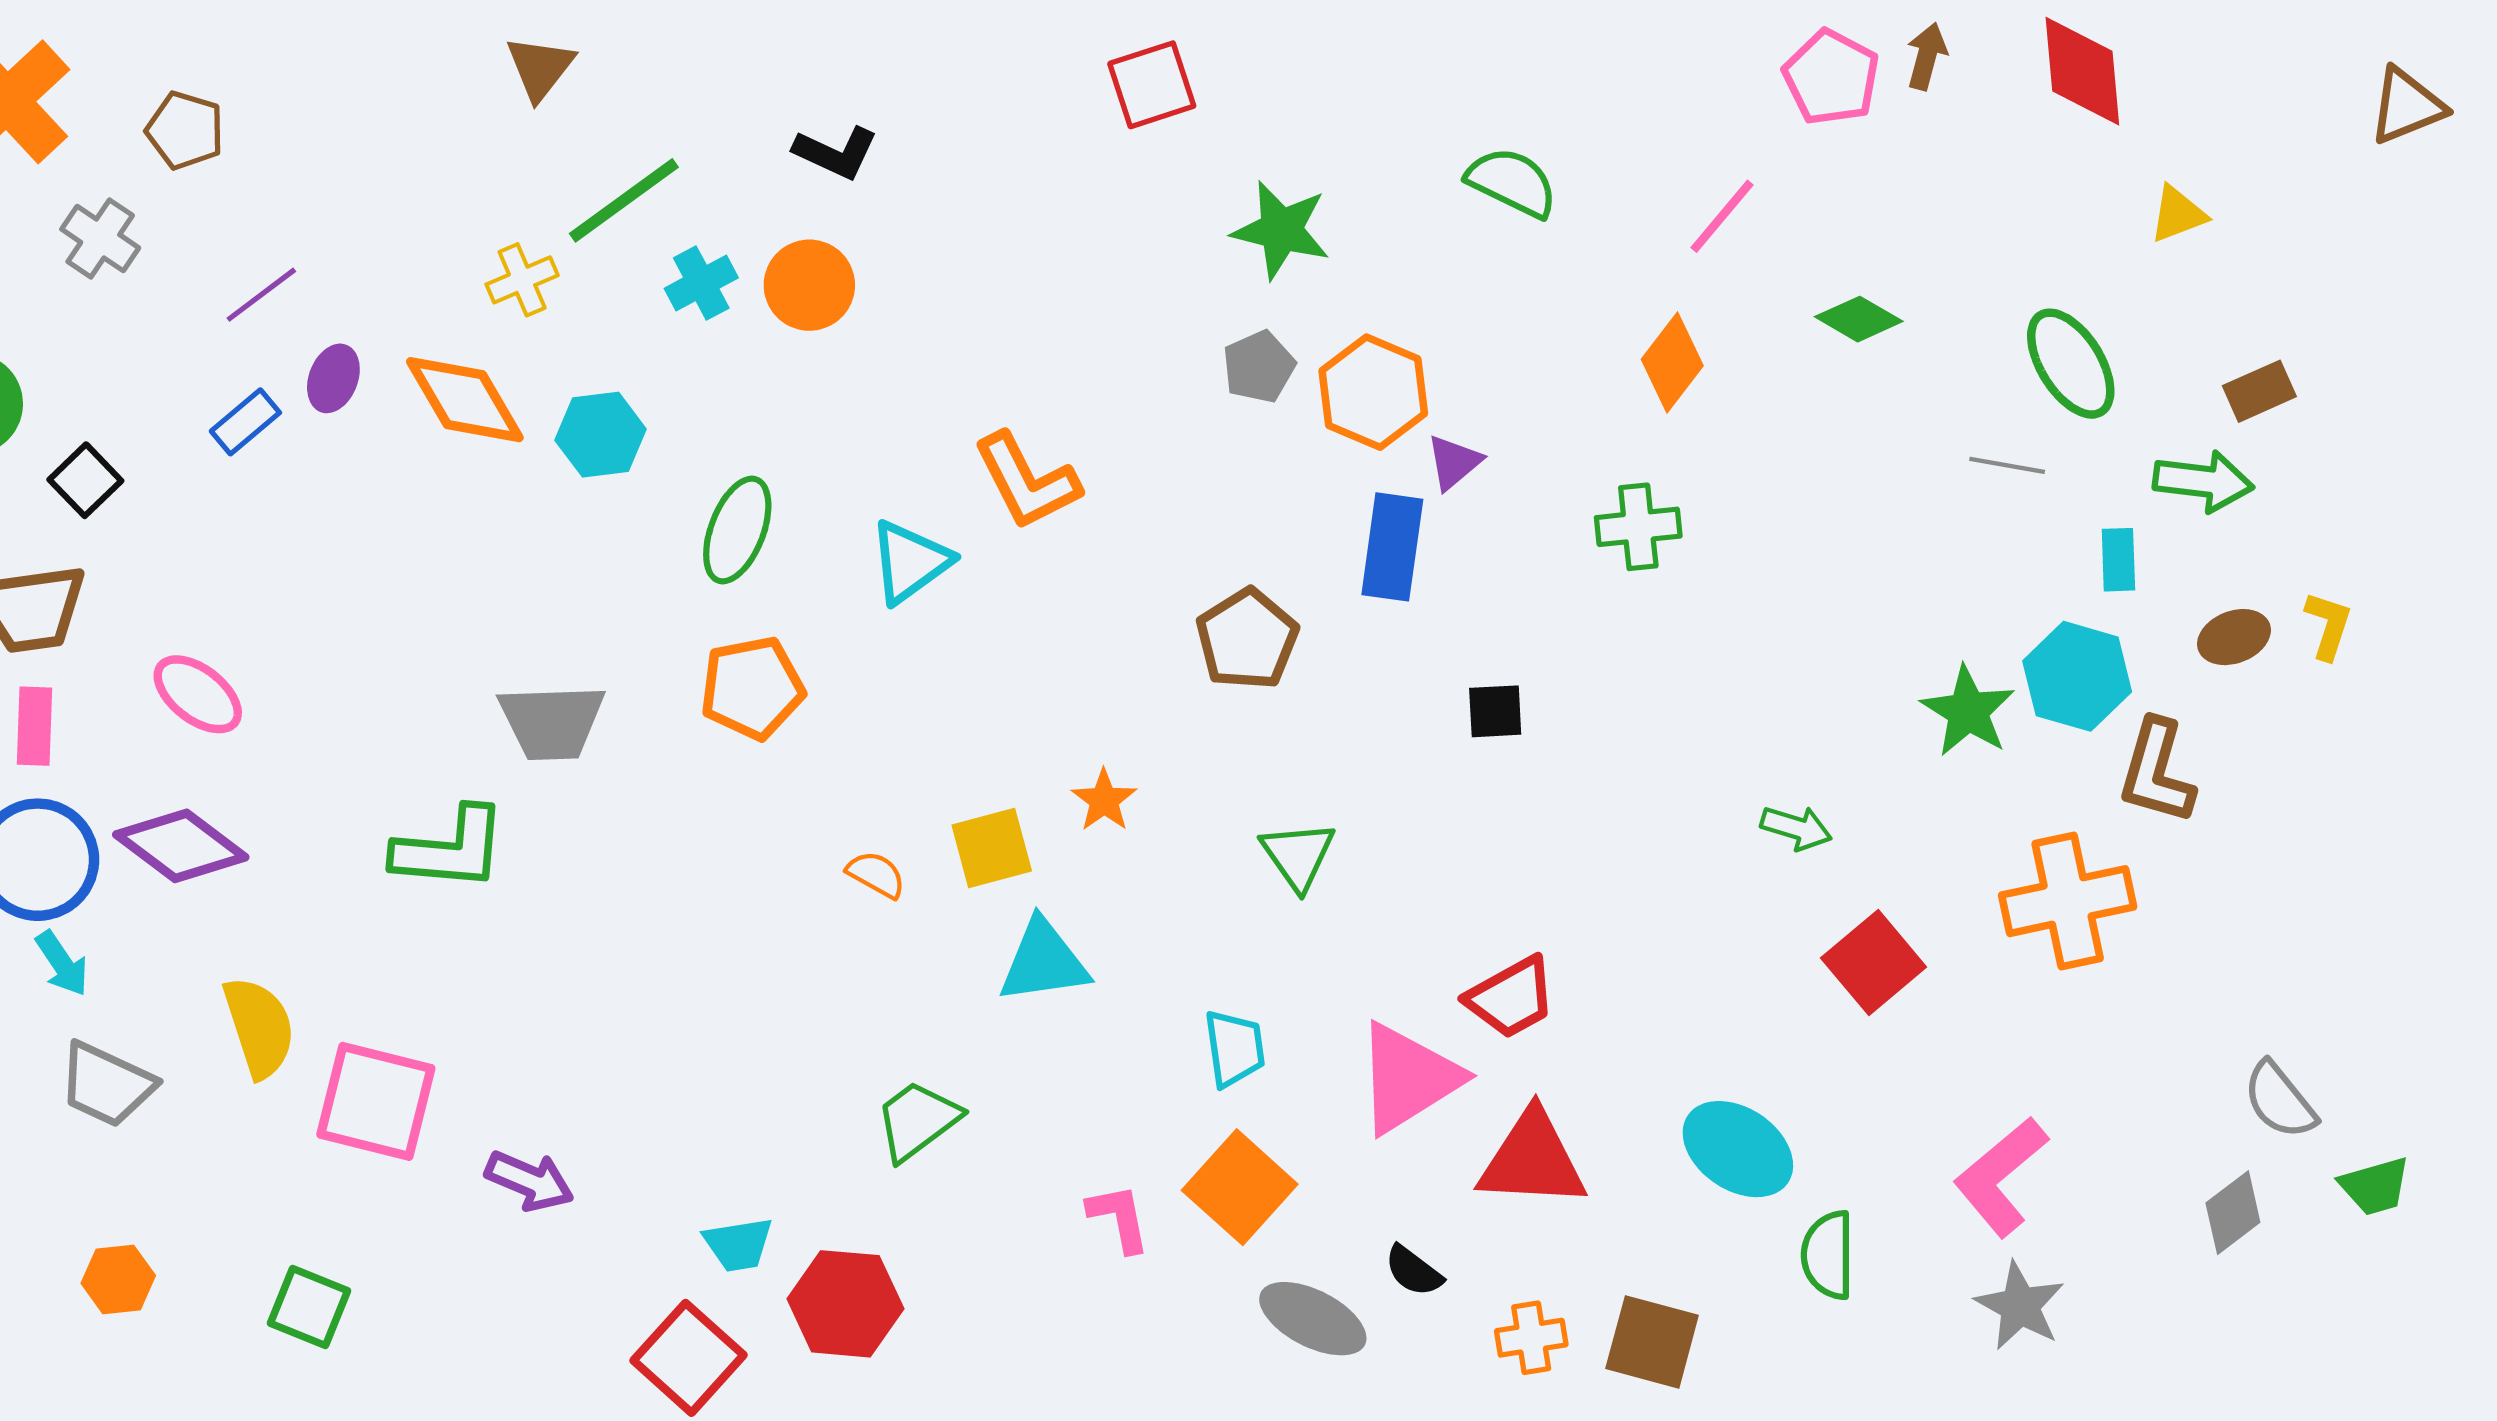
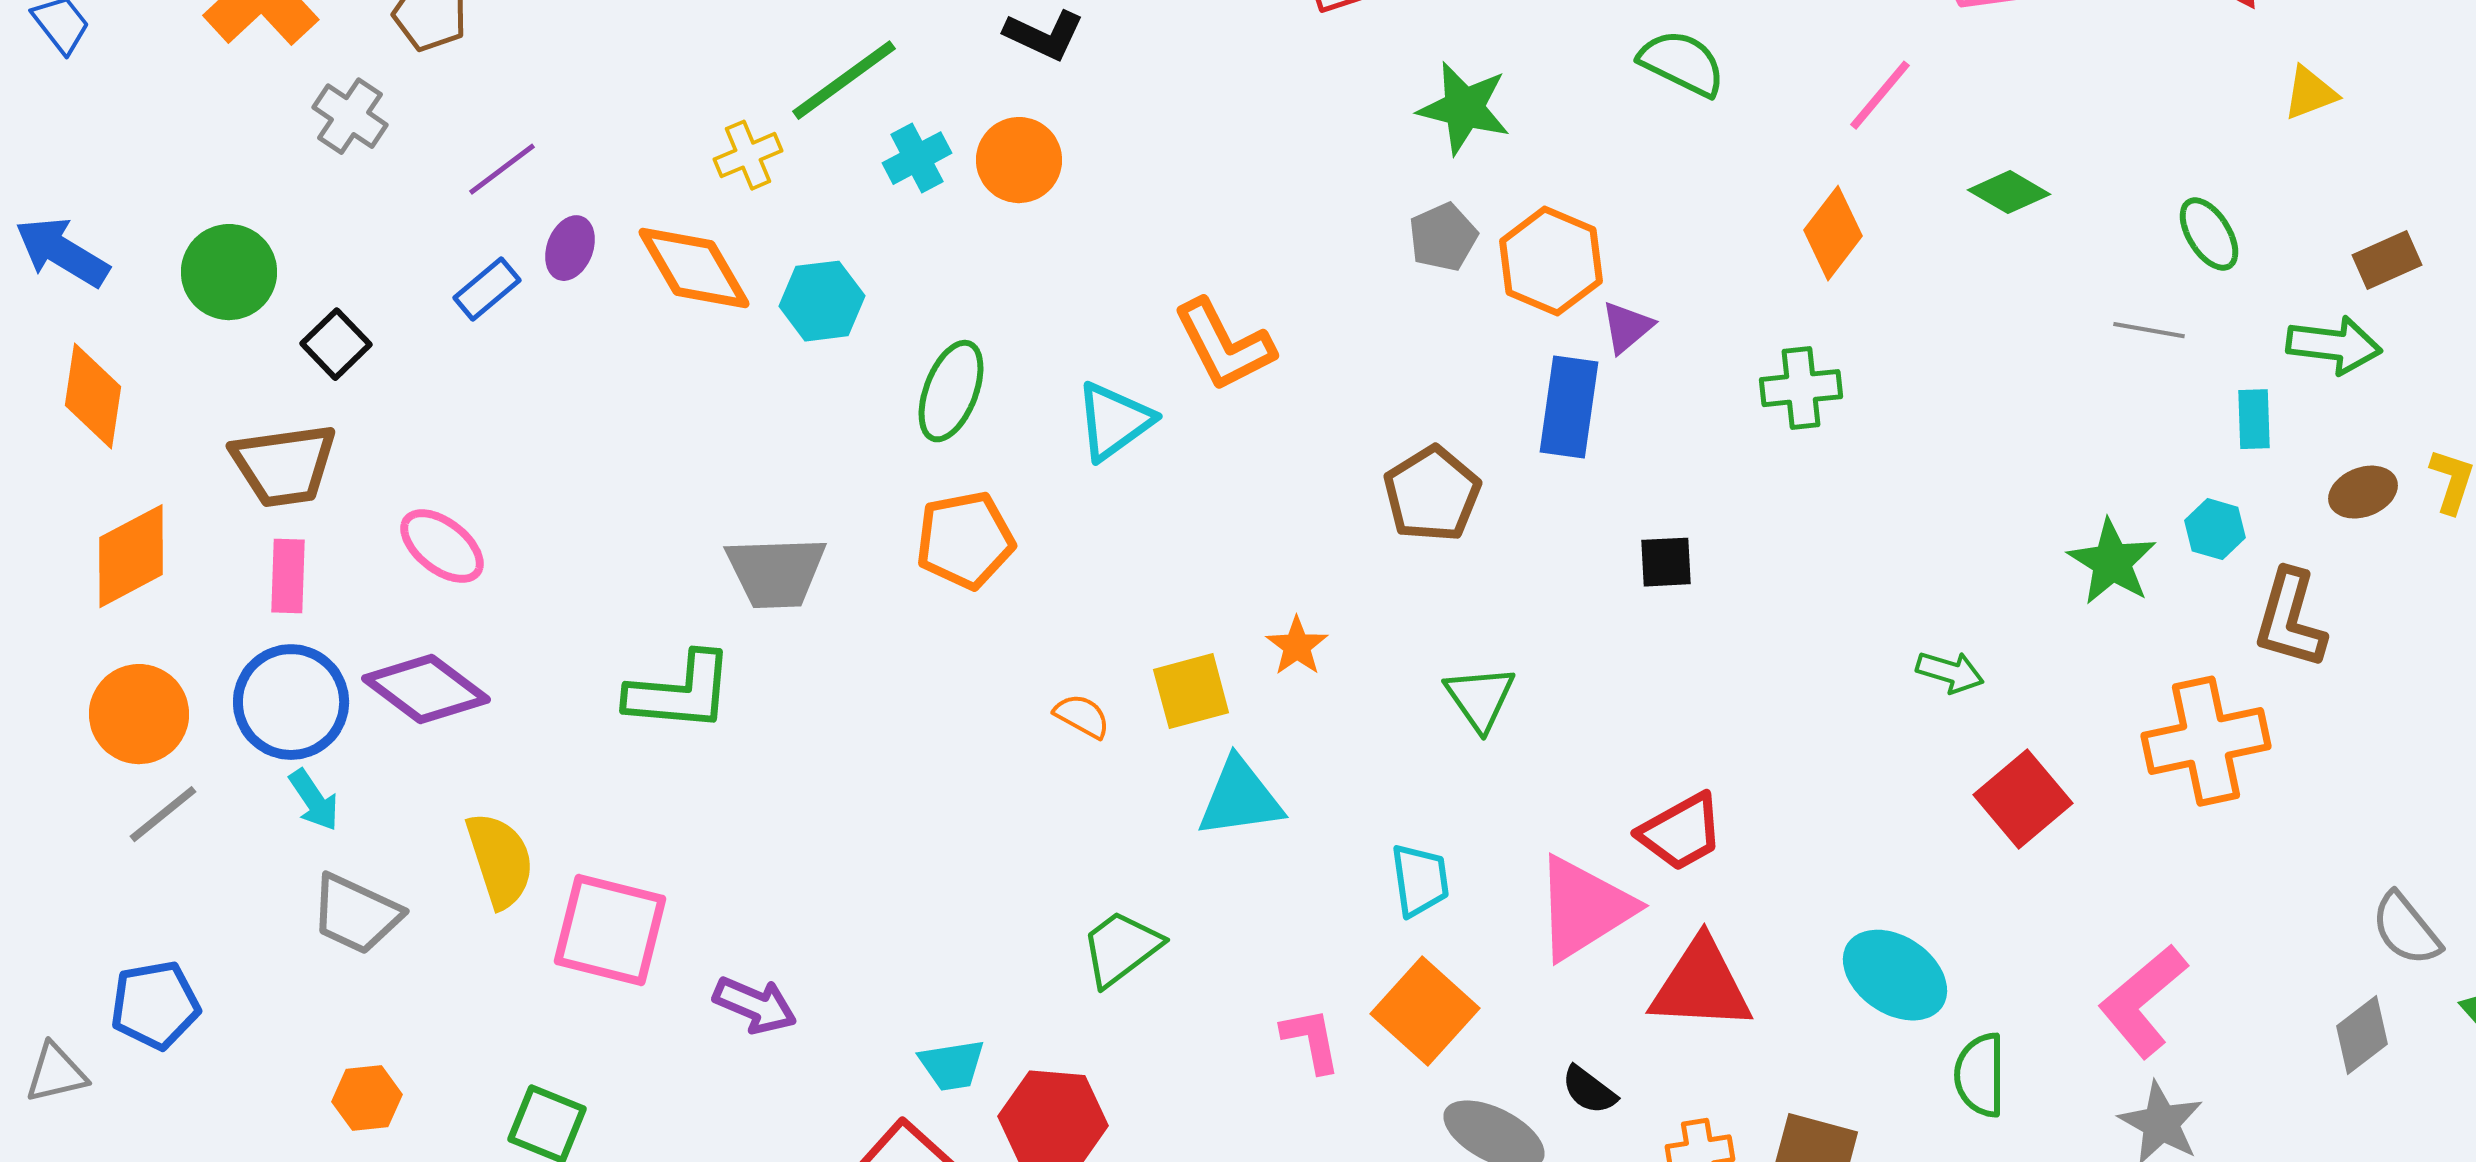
green ellipse: (2071, 364) -> (2209, 234), size x0.7
cyan hexagon: (2077, 676) -> (2215, 529), size x0.6

